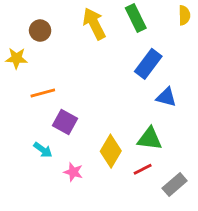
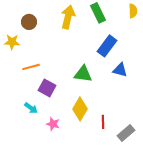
yellow arrow: (94, 24) -> (68, 17), turned 40
green triangle: (150, 139) -> (83, 74), moved
red line: (143, 169) -> (103, 122), turned -64

